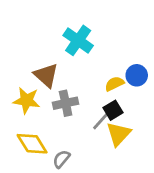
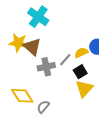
cyan cross: (78, 40) -> (38, 17), moved
yellow star: (26, 100) -> (18, 43), moved
gray line: (100, 121) -> (65, 60), moved

